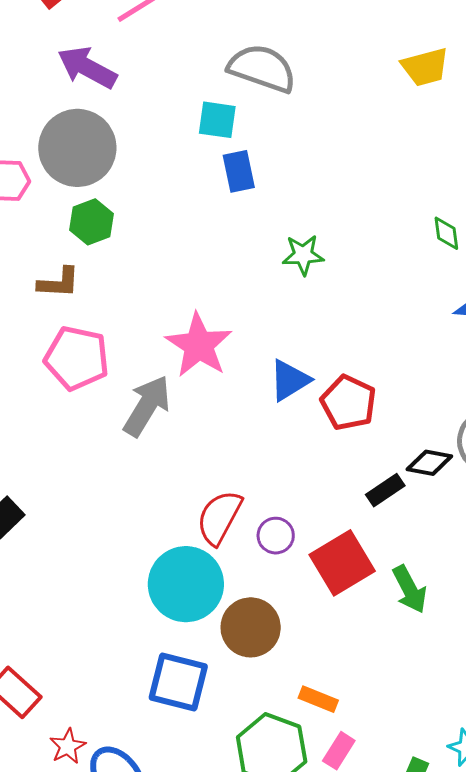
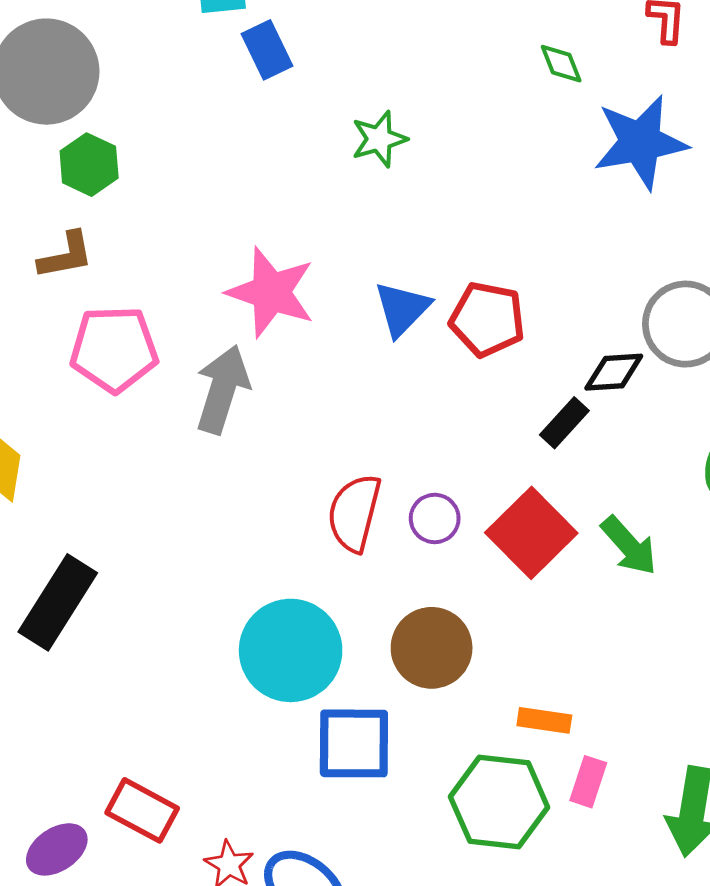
cyan circle: (186, 584) -> (291, 650), moved

